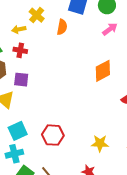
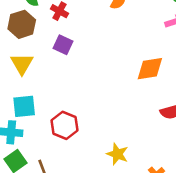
purple square: (21, 80) -> (63, 45), moved

